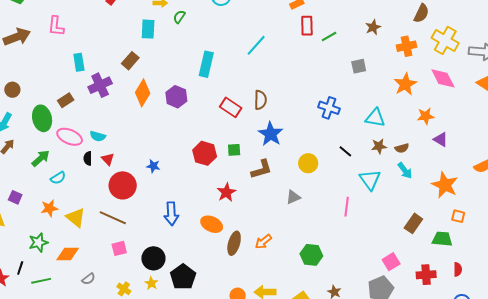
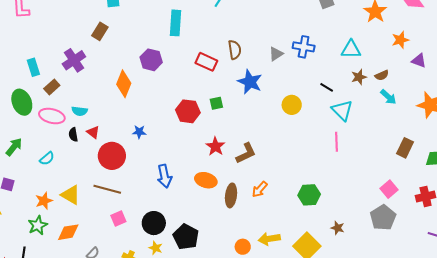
cyan rectangle: (79, 62) -> (33, 67), moved
orange diamond: (143, 93) -> (124, 84), moved
brown rectangle: (66, 100) -> (52, 87), moved
green arrow: (41, 158) -> (14, 147), moved
brown L-shape: (261, 169) -> (246, 153), moved
cyan triangle: (370, 180) -> (342, 110), moved
gray triangle: (293, 197) -> (276, 54), moved
orange star: (49, 208) -> (44, 201), moved

